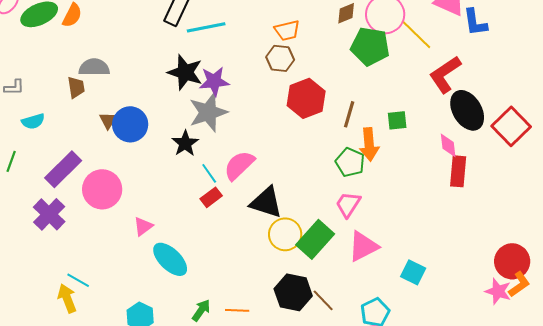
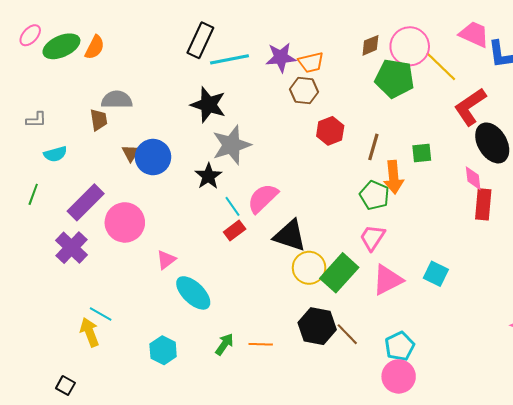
purple star: (214, 81) -> (281, 57), moved
red hexagon: (306, 98) -> (330, 131), size x0.7
cyan square: (413, 272) -> (436, 274), moved

